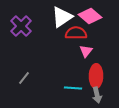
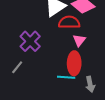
purple cross: (21, 26) -> (30, 41), moved
red ellipse: (96, 76) -> (74, 63), moved

